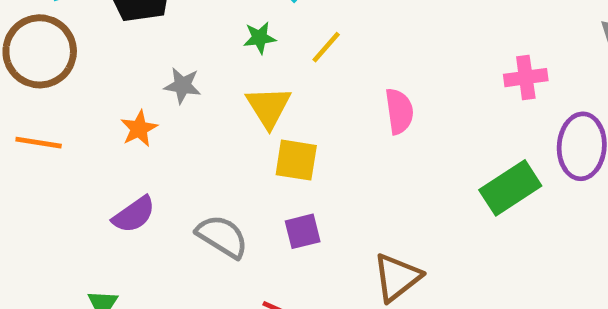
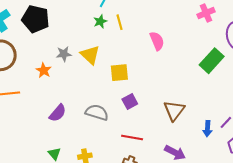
green star: (260, 38) -> (100, 21), moved
yellow line: (326, 47) -> (119, 22), turned -42
yellow triangle: (269, 107) -> (90, 55), moved
orange star: (139, 129) -> (44, 70), moved

